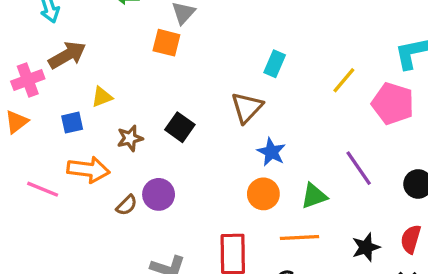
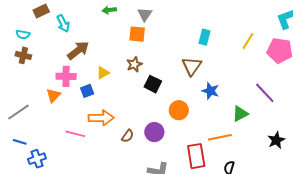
pink cross: (28, 80) -> (66, 76), moved, turned 30
brown star: (130, 138) -> (134, 64), moved
purple circle: (159, 194) -> (154, 132), moved
orange circle: (263, 194) -> (179, 110), moved
orange line: (299, 238) -> (220, 137), moved

